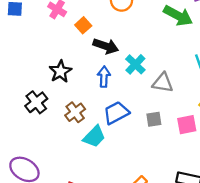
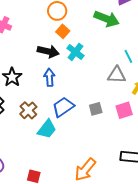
orange square: (83, 25) -> (63, 31), moved
cyan cross: (135, 64) -> (75, 52), moved
gray triangle: (163, 83) -> (117, 75), moved

